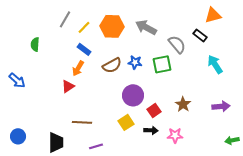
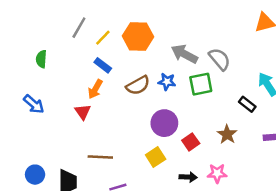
gray arrow: (146, 27) -> (184, 54), moved
black rectangle: (200, 35) -> (247, 104), moved
blue arrow: (17, 80) -> (34, 104), moved
red triangle: (68, 86) -> (83, 112), turned -32
black arrow: (151, 130) -> (188, 177), moved
blue circle: (18, 136) -> (35, 175), moved

